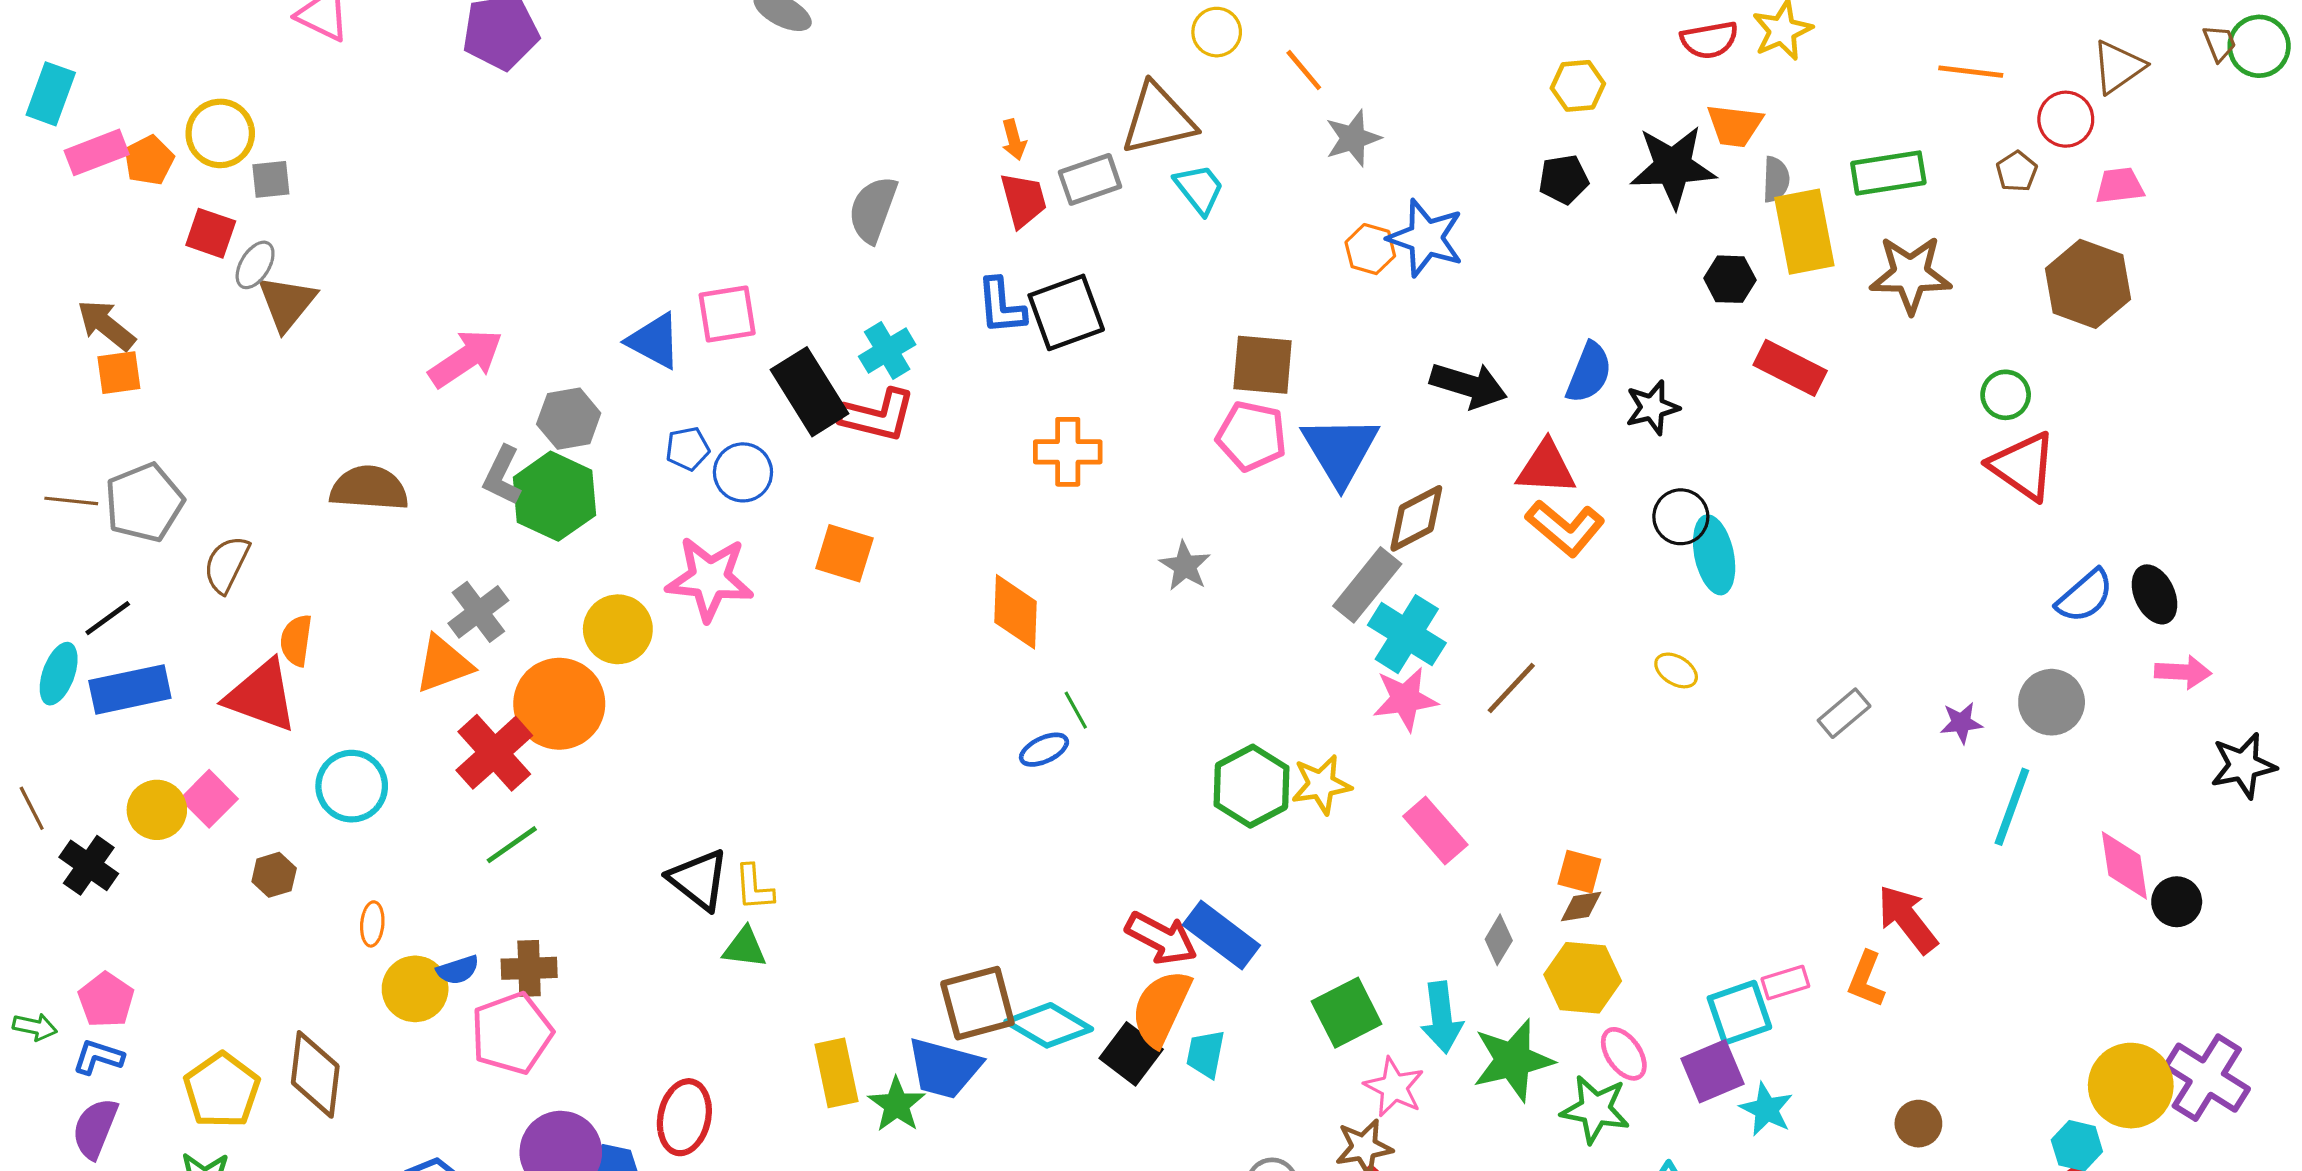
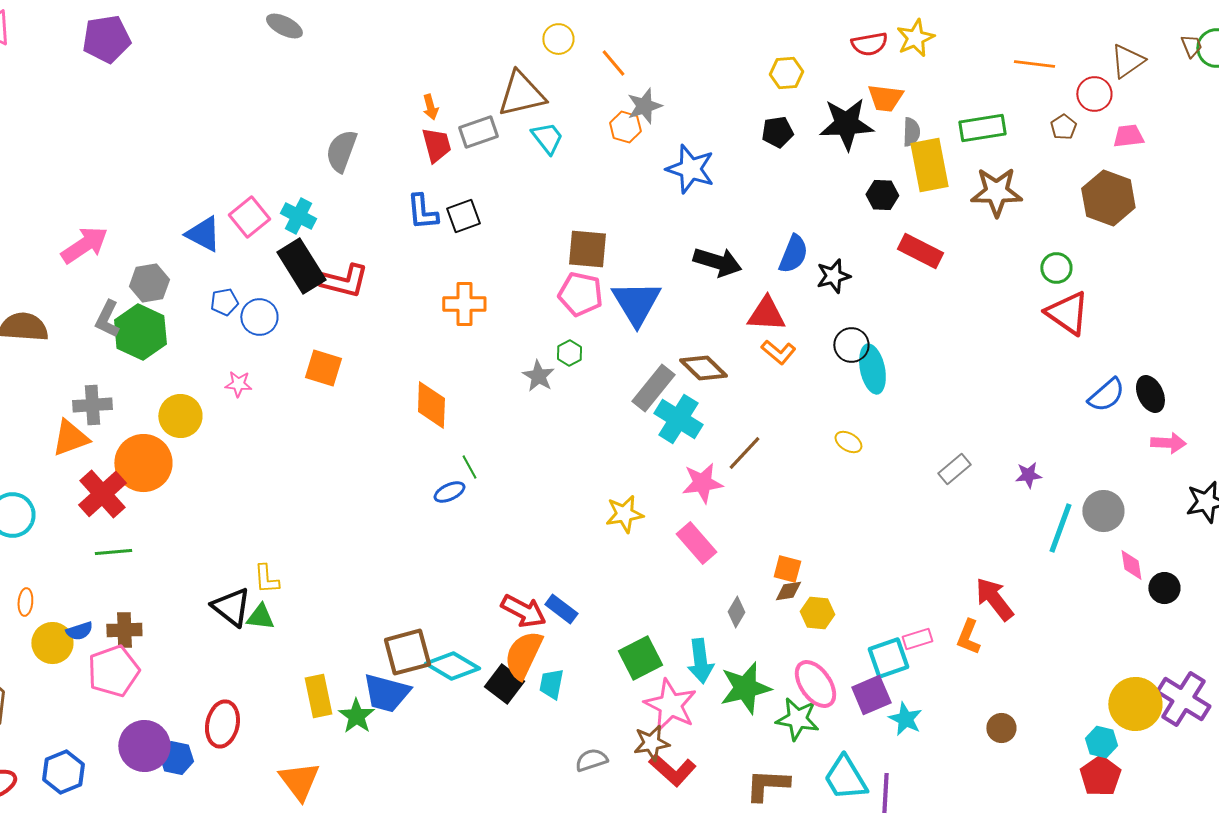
orange hexagon: (1370, 249) -> (625, 127), moved
black square: (1066, 312) -> (463, 216), size x0.7
pink square: (727, 314) -> (249, 217), turned -30
cyan cross: (887, 350) -> (298, 216), moved, turned -32
brown diamond: (1416, 518) -> (703, 368), moved, turned 72
orange L-shape: (1565, 528) -> (778, 352), size x0.7
pink star: (710, 579) -> (238, 384), size x0.5
gray cross: (478, 612) -> (92, 405), turned 33
pink star: (1405, 699) -> (702, 483), moved
gray circle: (2052, 702) -> (1103, 511), moved
green hexagon: (1252, 786) -> (569, 353), moved, size x0.5
green line: (512, 845) -> (113, 552), turned 30
pink diamond: (2124, 865) -> (1131, 565), size x0.7
black triangle: (699, 880) -> (231, 607), moved
blue rectangle: (1221, 935) -> (561, 609), size x0.7
yellow hexagon: (1583, 978) -> (817, 613), moved, size x0.7
pink ellipse: (1624, 1054) -> (815, 684), size x1.4
pink star: (1394, 1087) -> (670, 705), size x1.4

